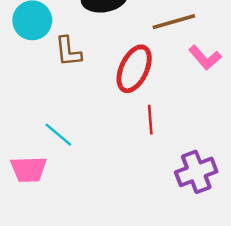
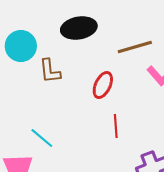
red ellipse: (134, 69) -> (103, 85), size x0.7

